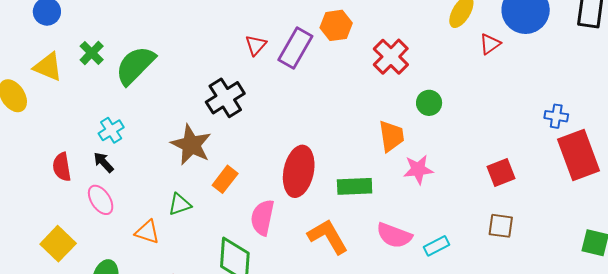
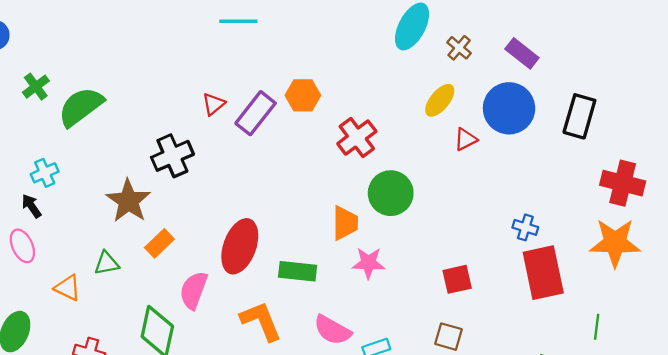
green circle: (429, 103) -> (391, 193), size x1.6

